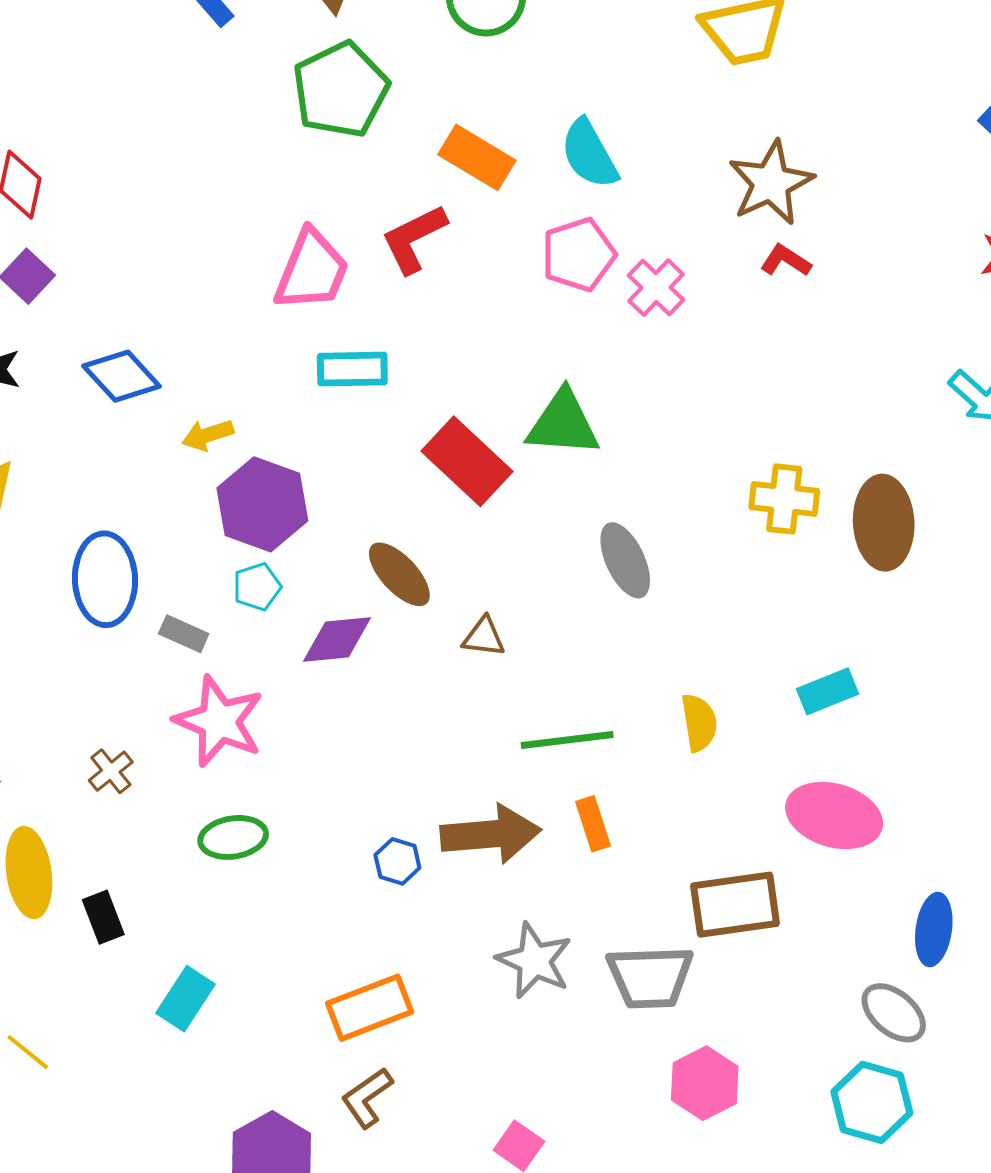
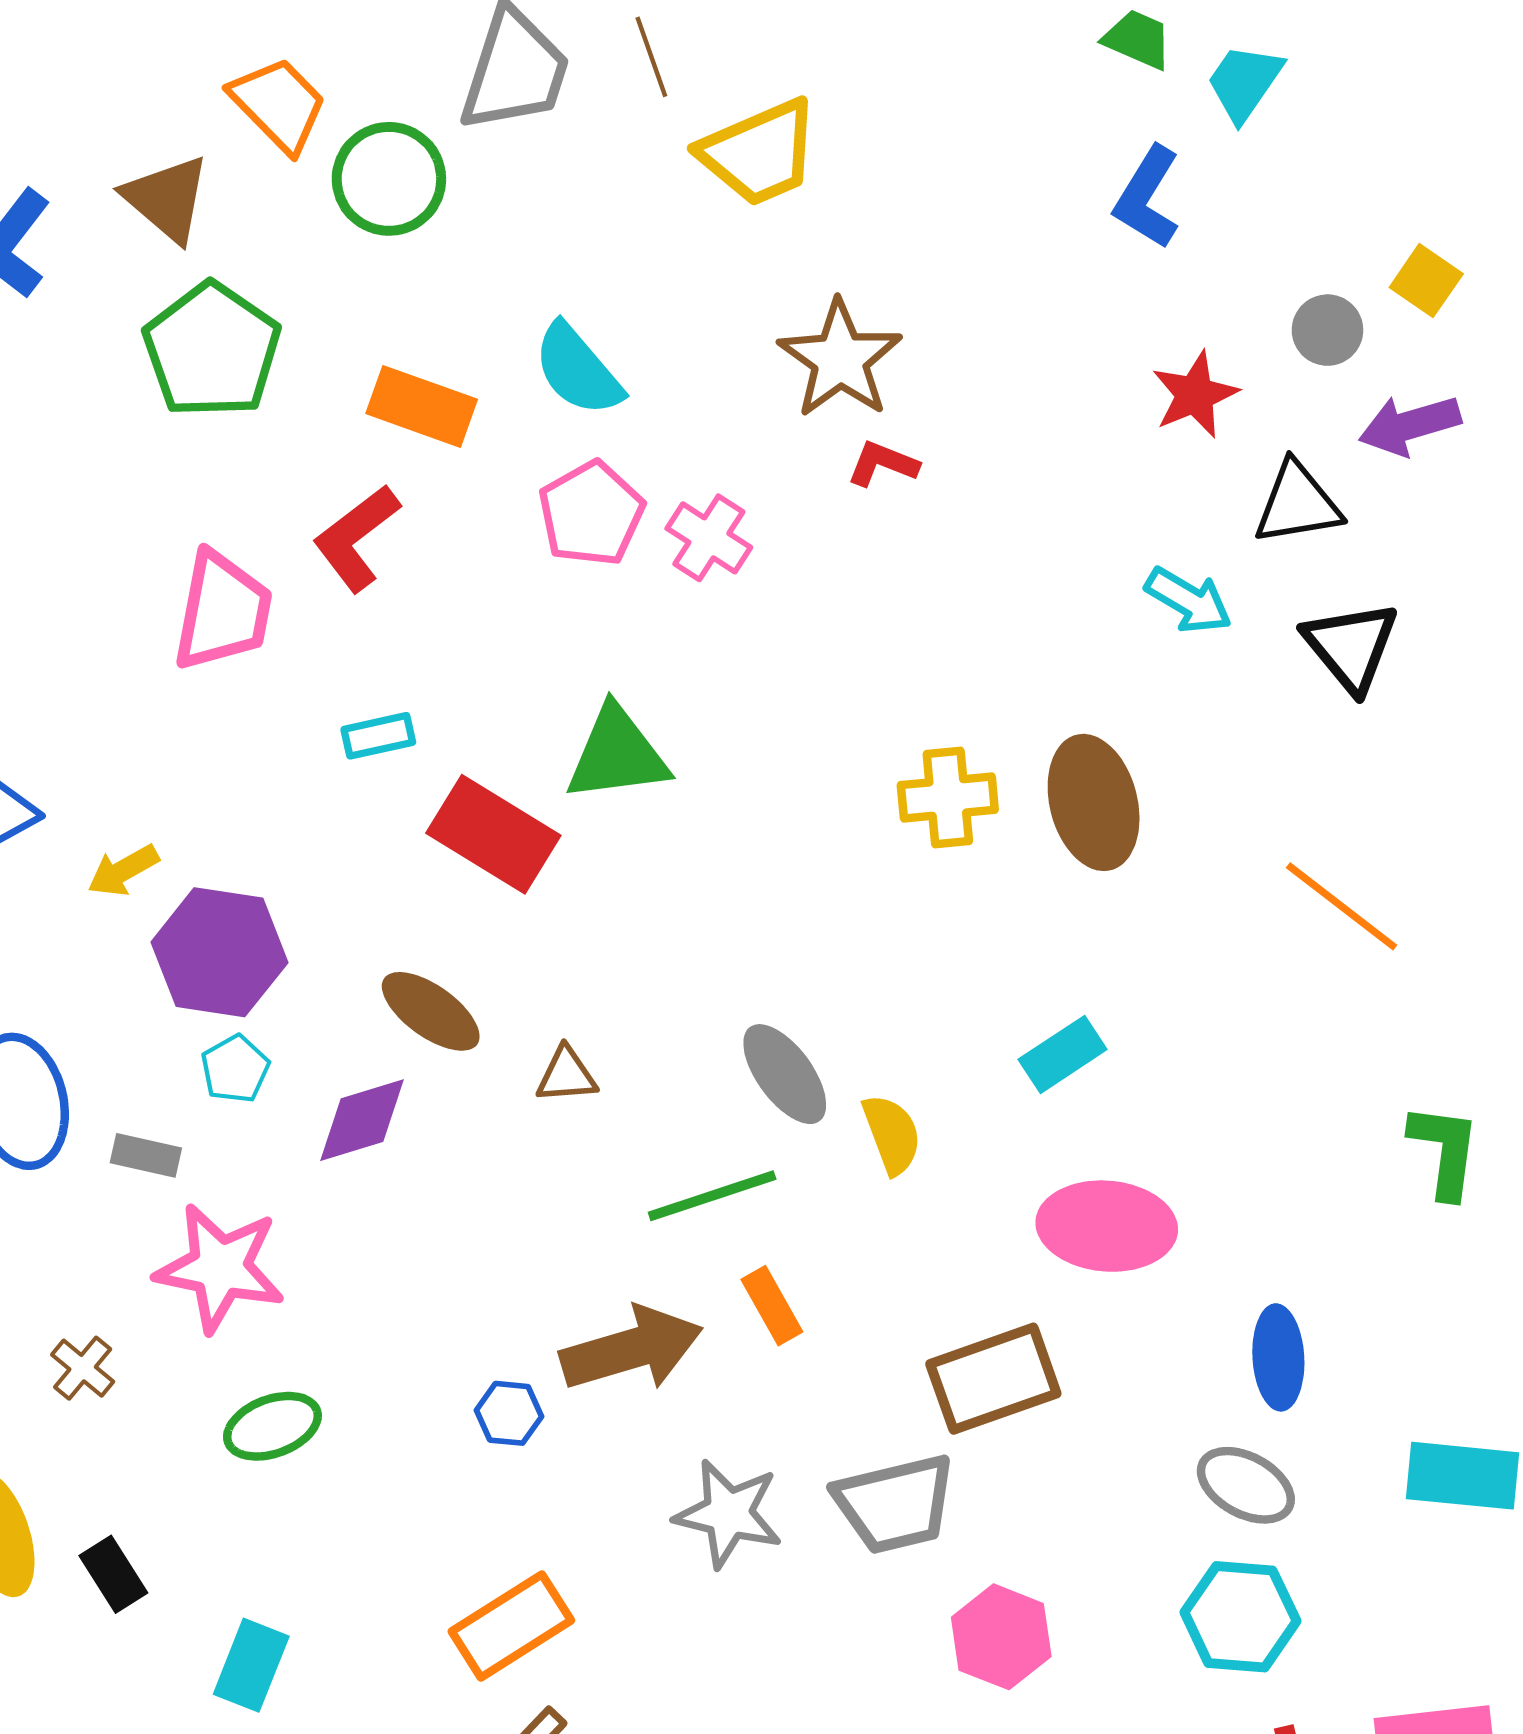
cyan rectangle: (352, 369) -> (378, 736), moved, size x0.7
gray ellipse: (625, 560) -> (785, 1074), moved

